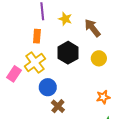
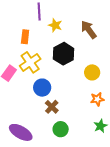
yellow star: (65, 19) -> (55, 25), moved
orange rectangle: (37, 36) -> (25, 37), moved
yellow circle: (99, 58) -> (92, 72), moved

